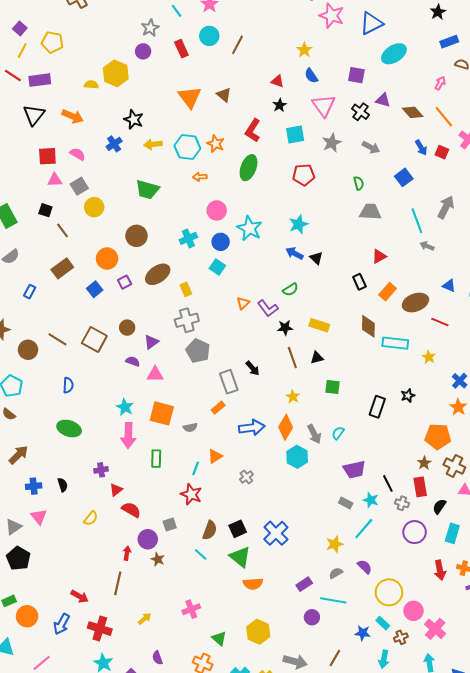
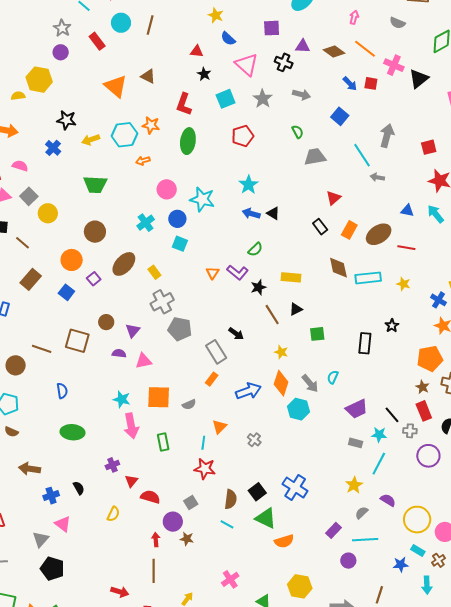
brown arrow: (18, 455) -> (30, 469), turned -115

